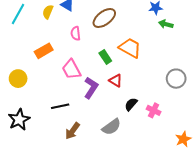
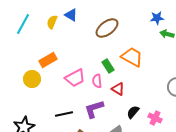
pink semicircle: (76, 33) -> (97, 81), moved
pink trapezoid: (71, 69) -> (75, 78), turned -90
yellow circle: (18, 79) -> (32, 79), moved
purple L-shape: (91, 88) -> (94, 109), moved, turned -140

